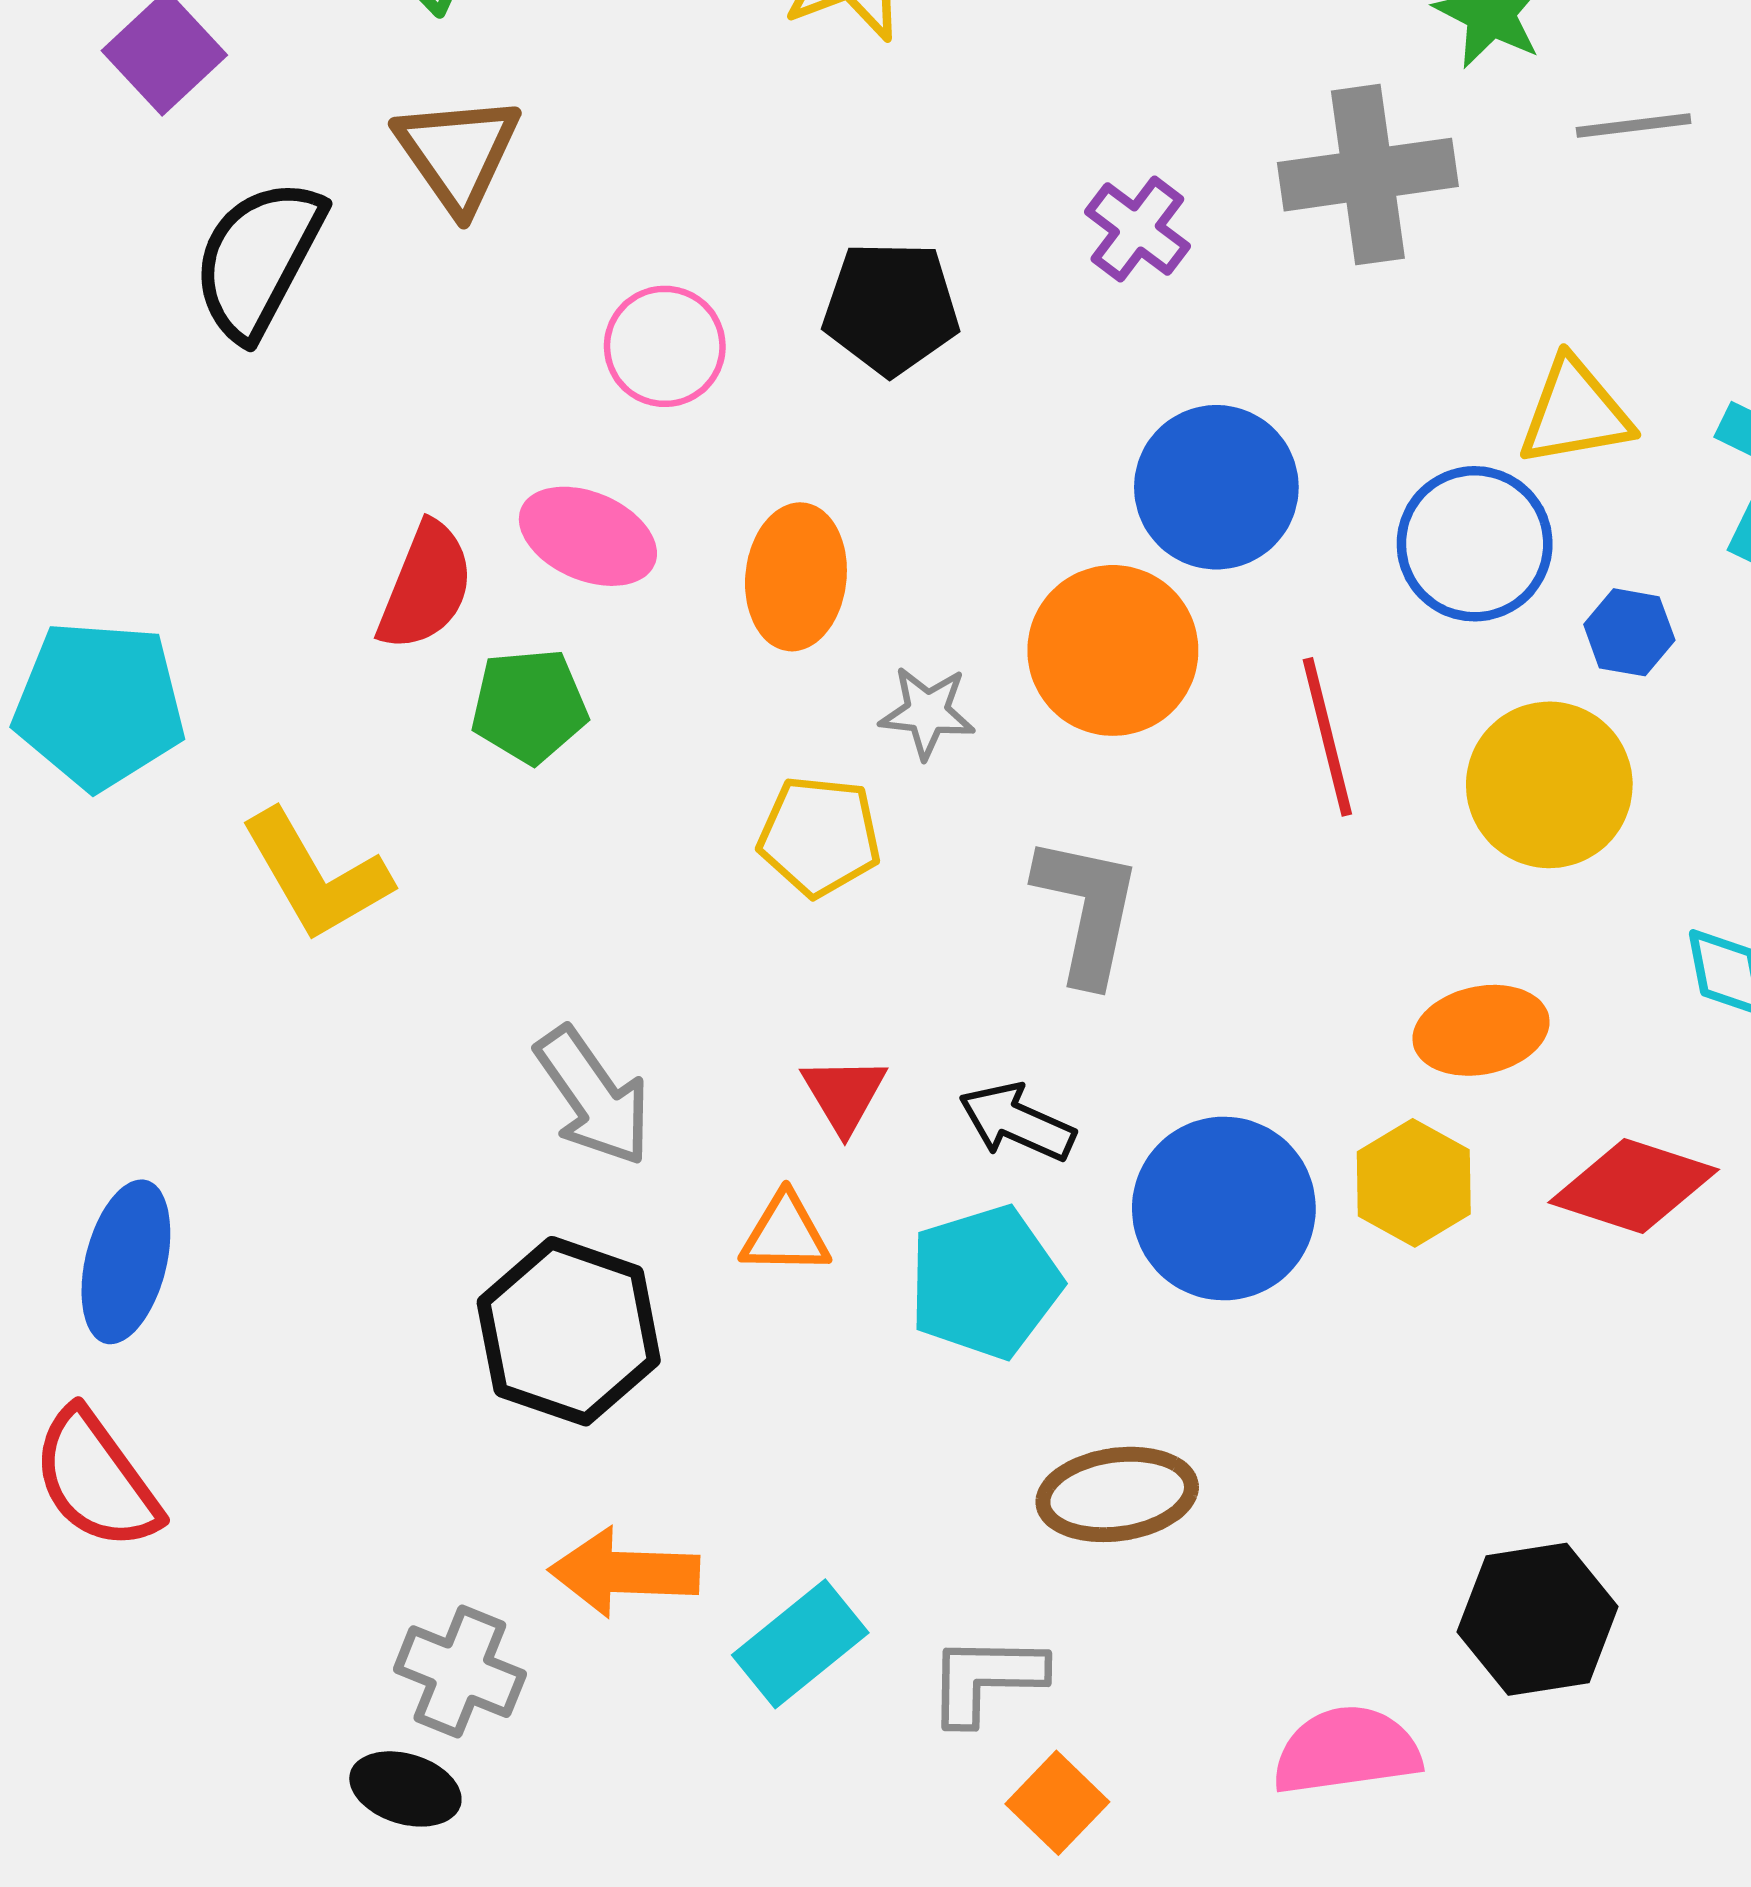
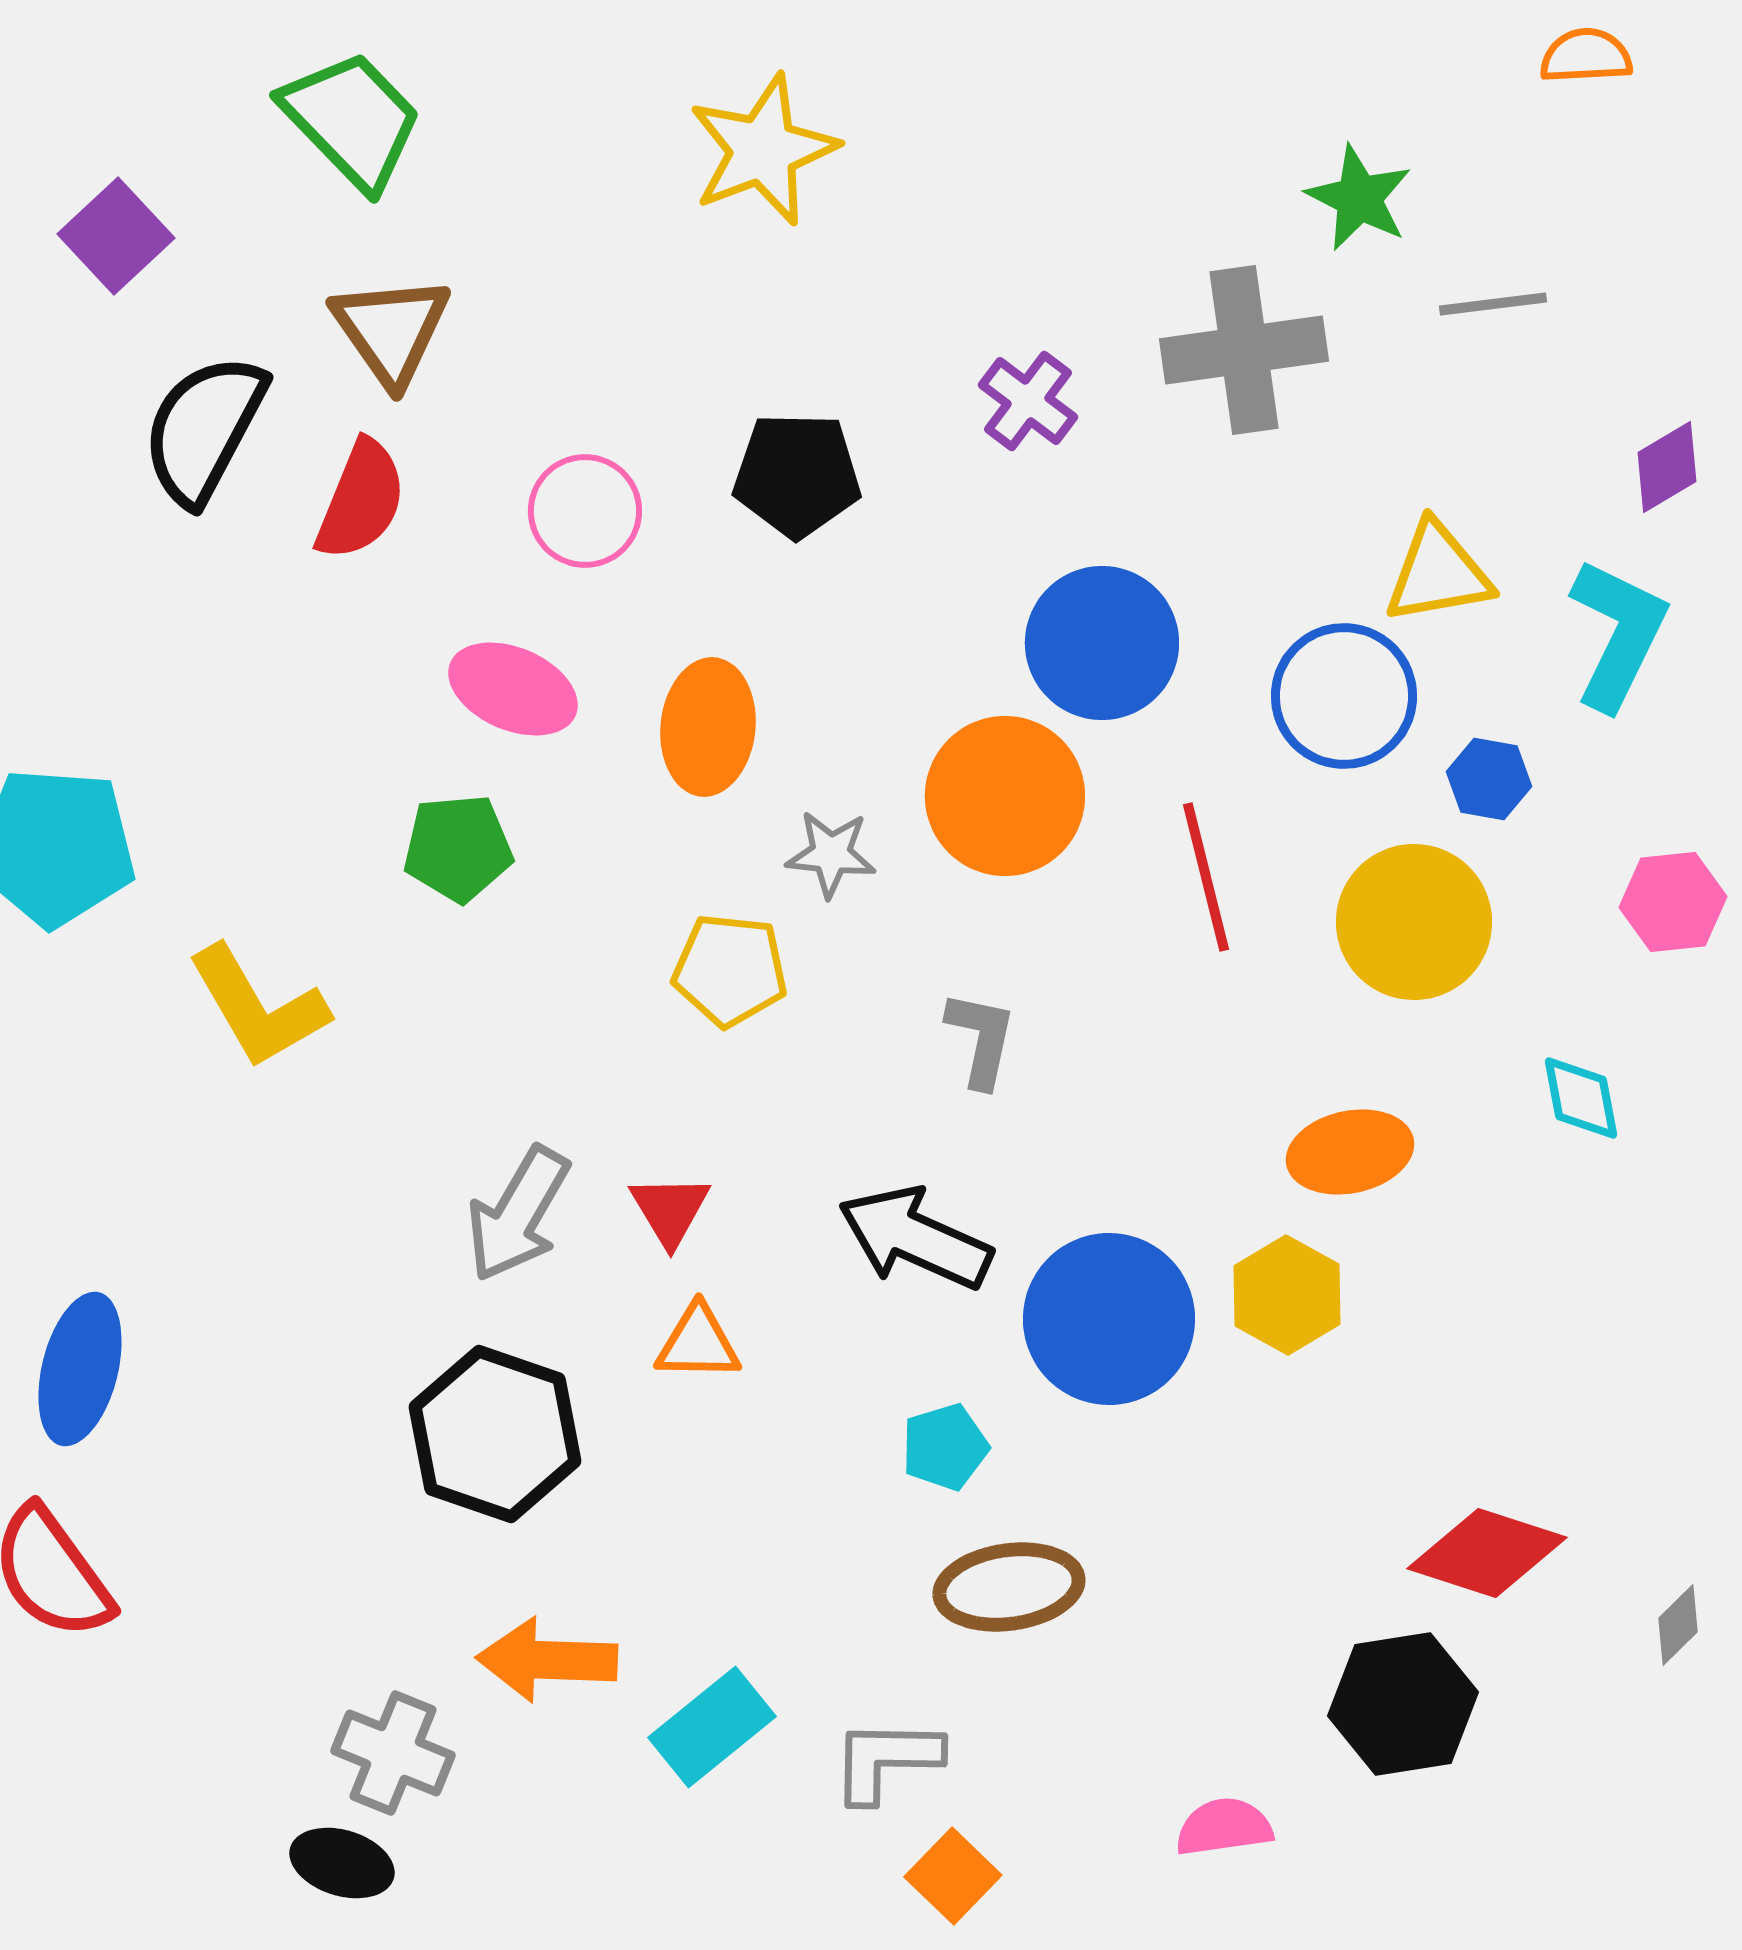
red semicircle: (426, 586) -> (361, 500), moved
gray L-shape: (1087, 910) -> (981, 1039), size x0.7
red triangle: (844, 1094) -> (670, 1210), moved
gray arrow: (593, 1096) -> (518, 1214), turned 65
black arrow: (1017, 1122) -> (915, 1238), size x1.4
red diamond: (1634, 1186) -> (1487, 1553), moved
cyan pentagon: (985, 1282) -> (945, 1447), moved, size x0.6
pink semicircle: (1347, 1751) -> (1224, 1827), size x0.7

